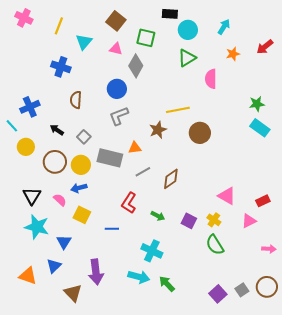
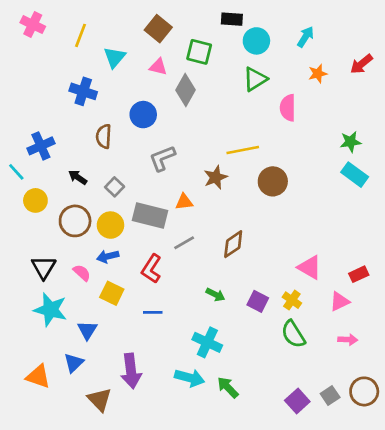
blue circle: (117, 89) -> (143, 115), moved
gray line: (143, 172) -> (184, 243), moved
red L-shape: (129, 203) -> (151, 269), moved
pink arrow: (269, 249) -> (348, 340), moved

